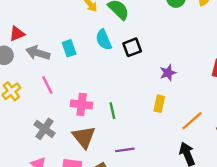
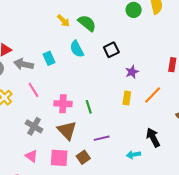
black square: (132, 47) -> (111, 50), moved
orange line: (192, 121) -> (153, 95), moved

